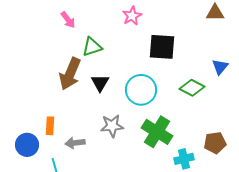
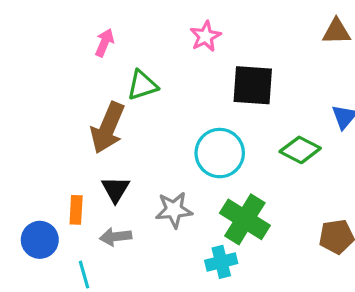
pink arrow: (68, 20) -> (104, 43), turned -120
black triangle: (100, 83) -> (116, 189), moved
cyan cross: (184, 159) -> (221, 262), moved

